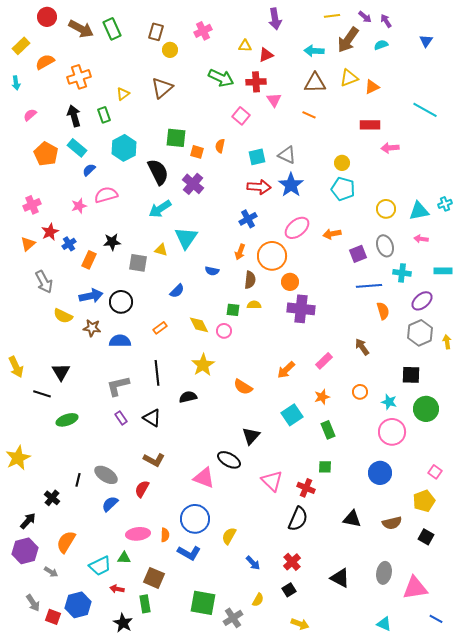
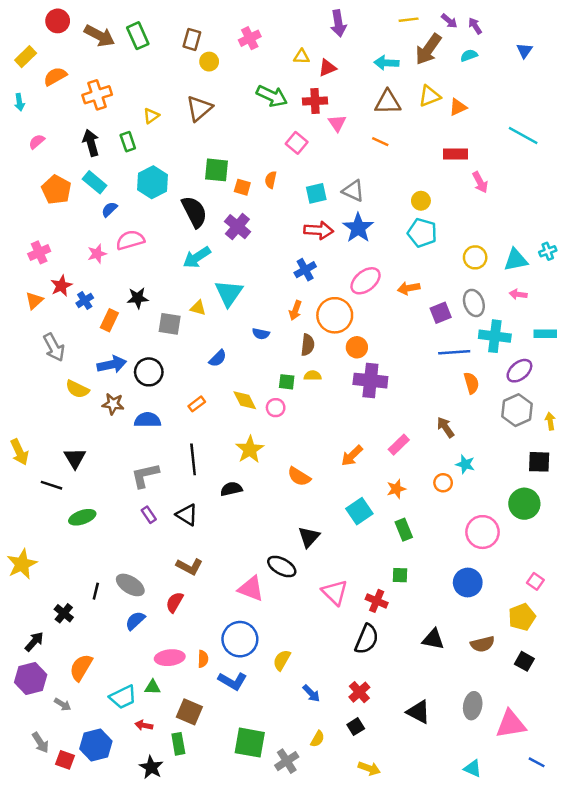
pink arrow: (390, 148) -> (480, 182), turned -114
cyan cross: (402, 273) -> (495, 336), size x1.4
black square: (411, 375) -> (539, 462), moved
cyan star: (389, 402) -> (465, 464), moved

